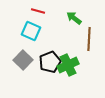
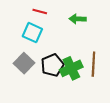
green arrow: (74, 18) -> (78, 19), turned -35
brown line: (89, 39) -> (93, 64), moved

